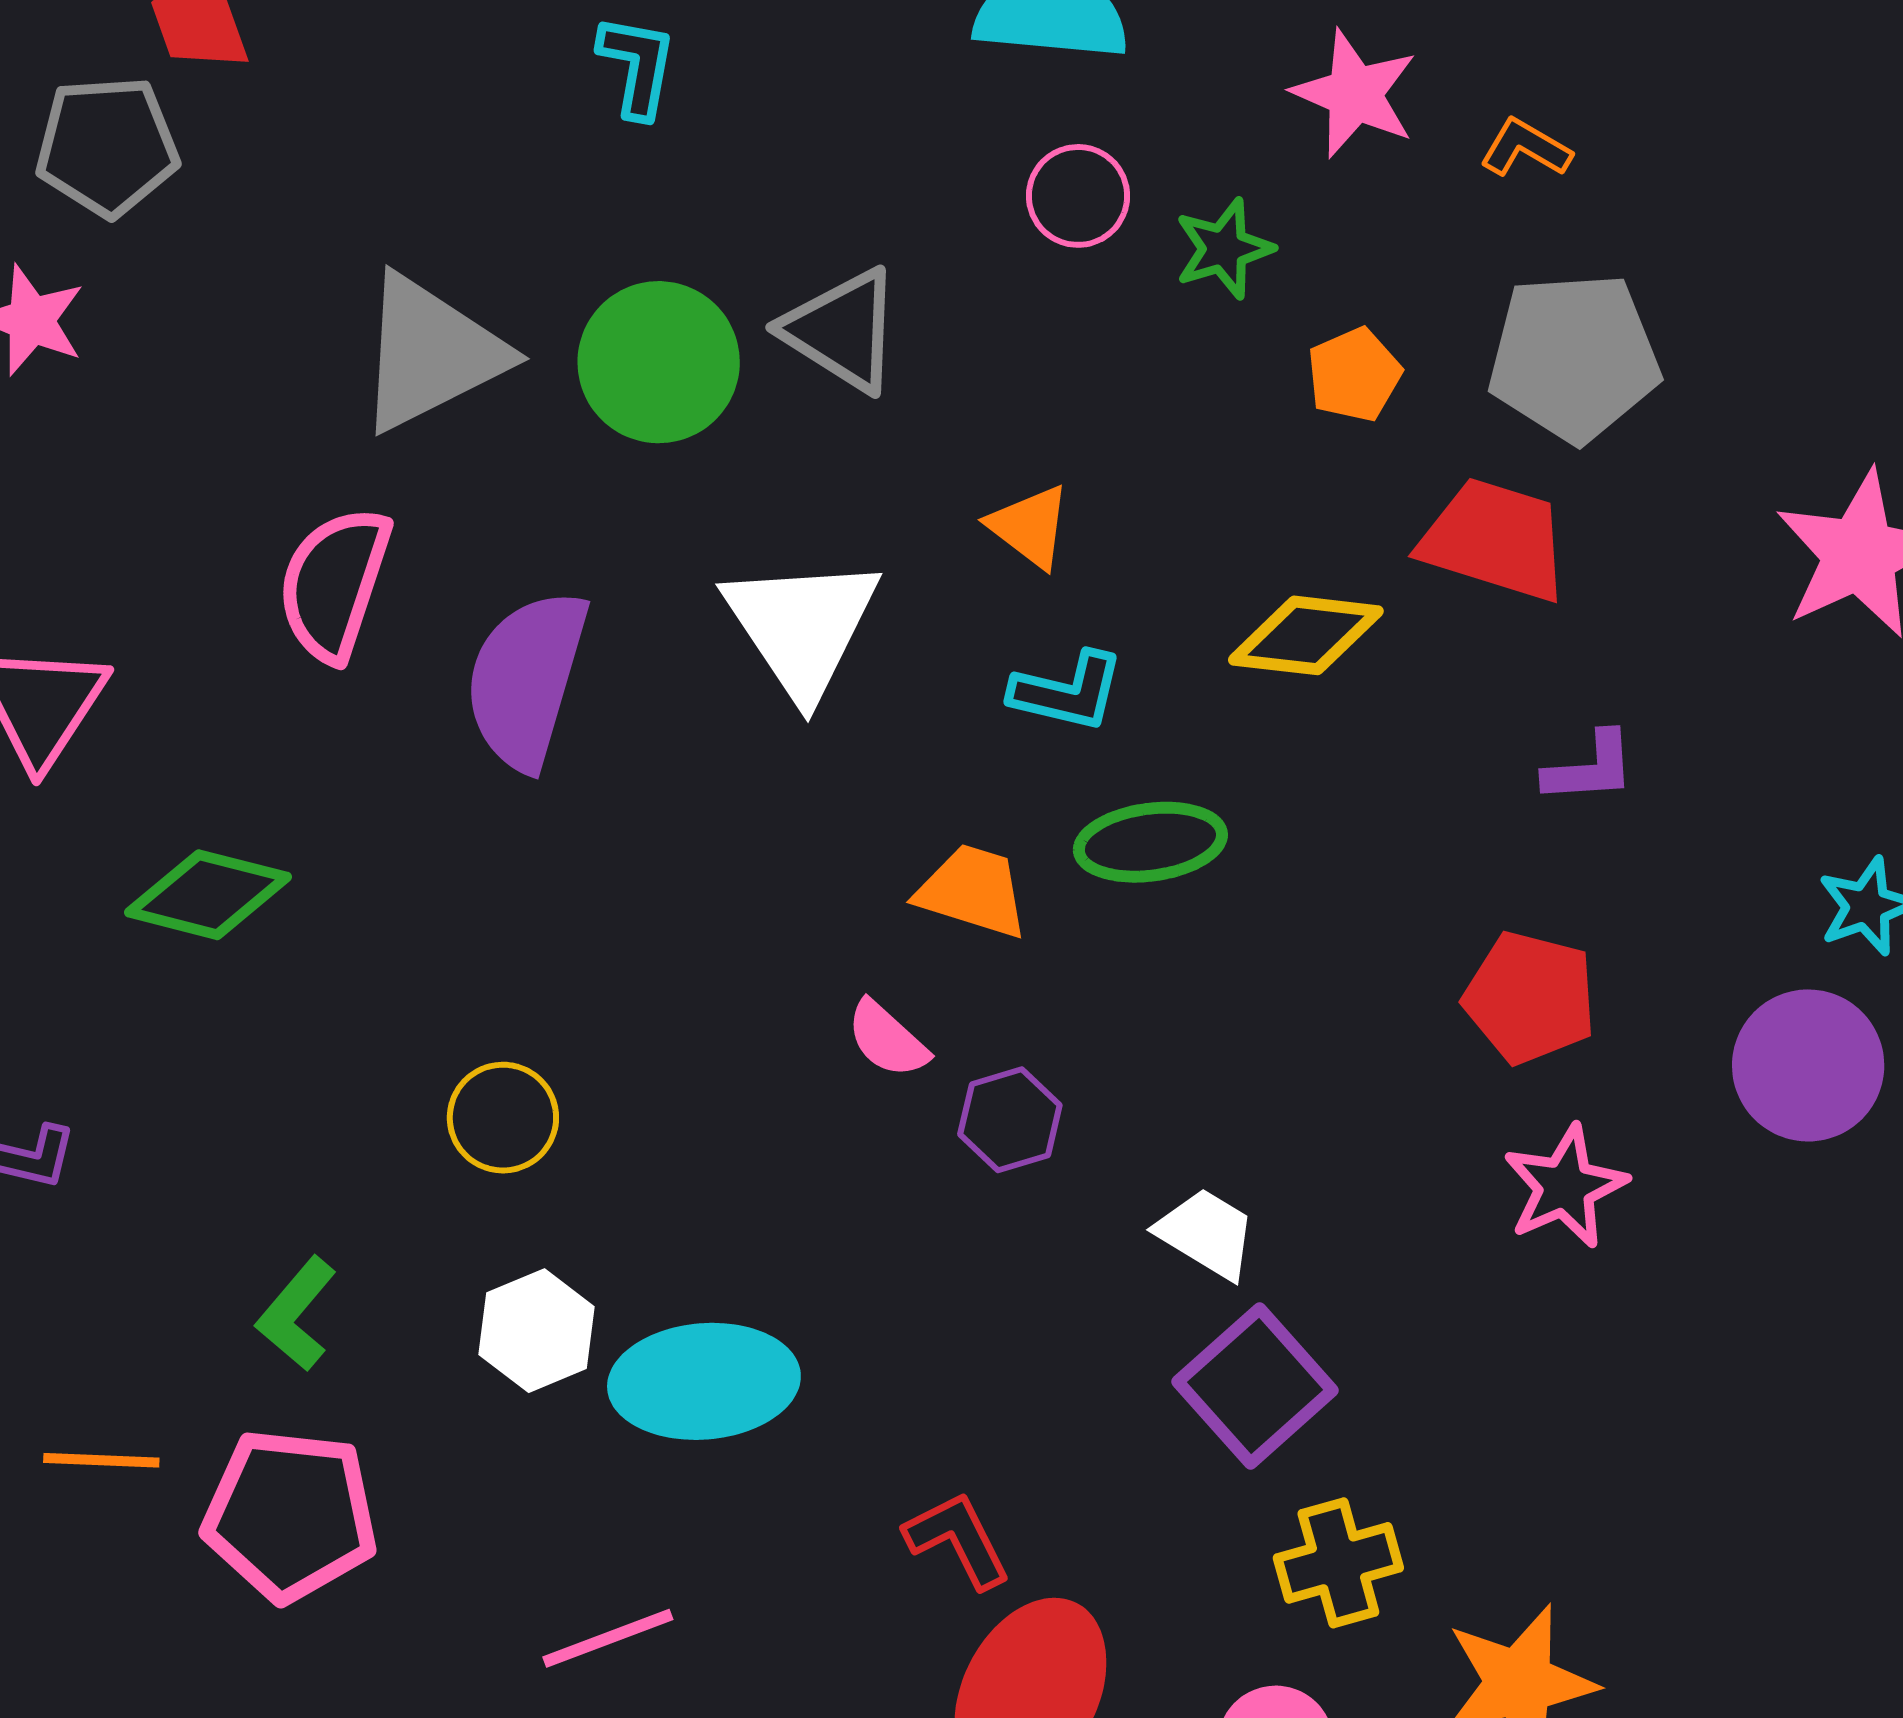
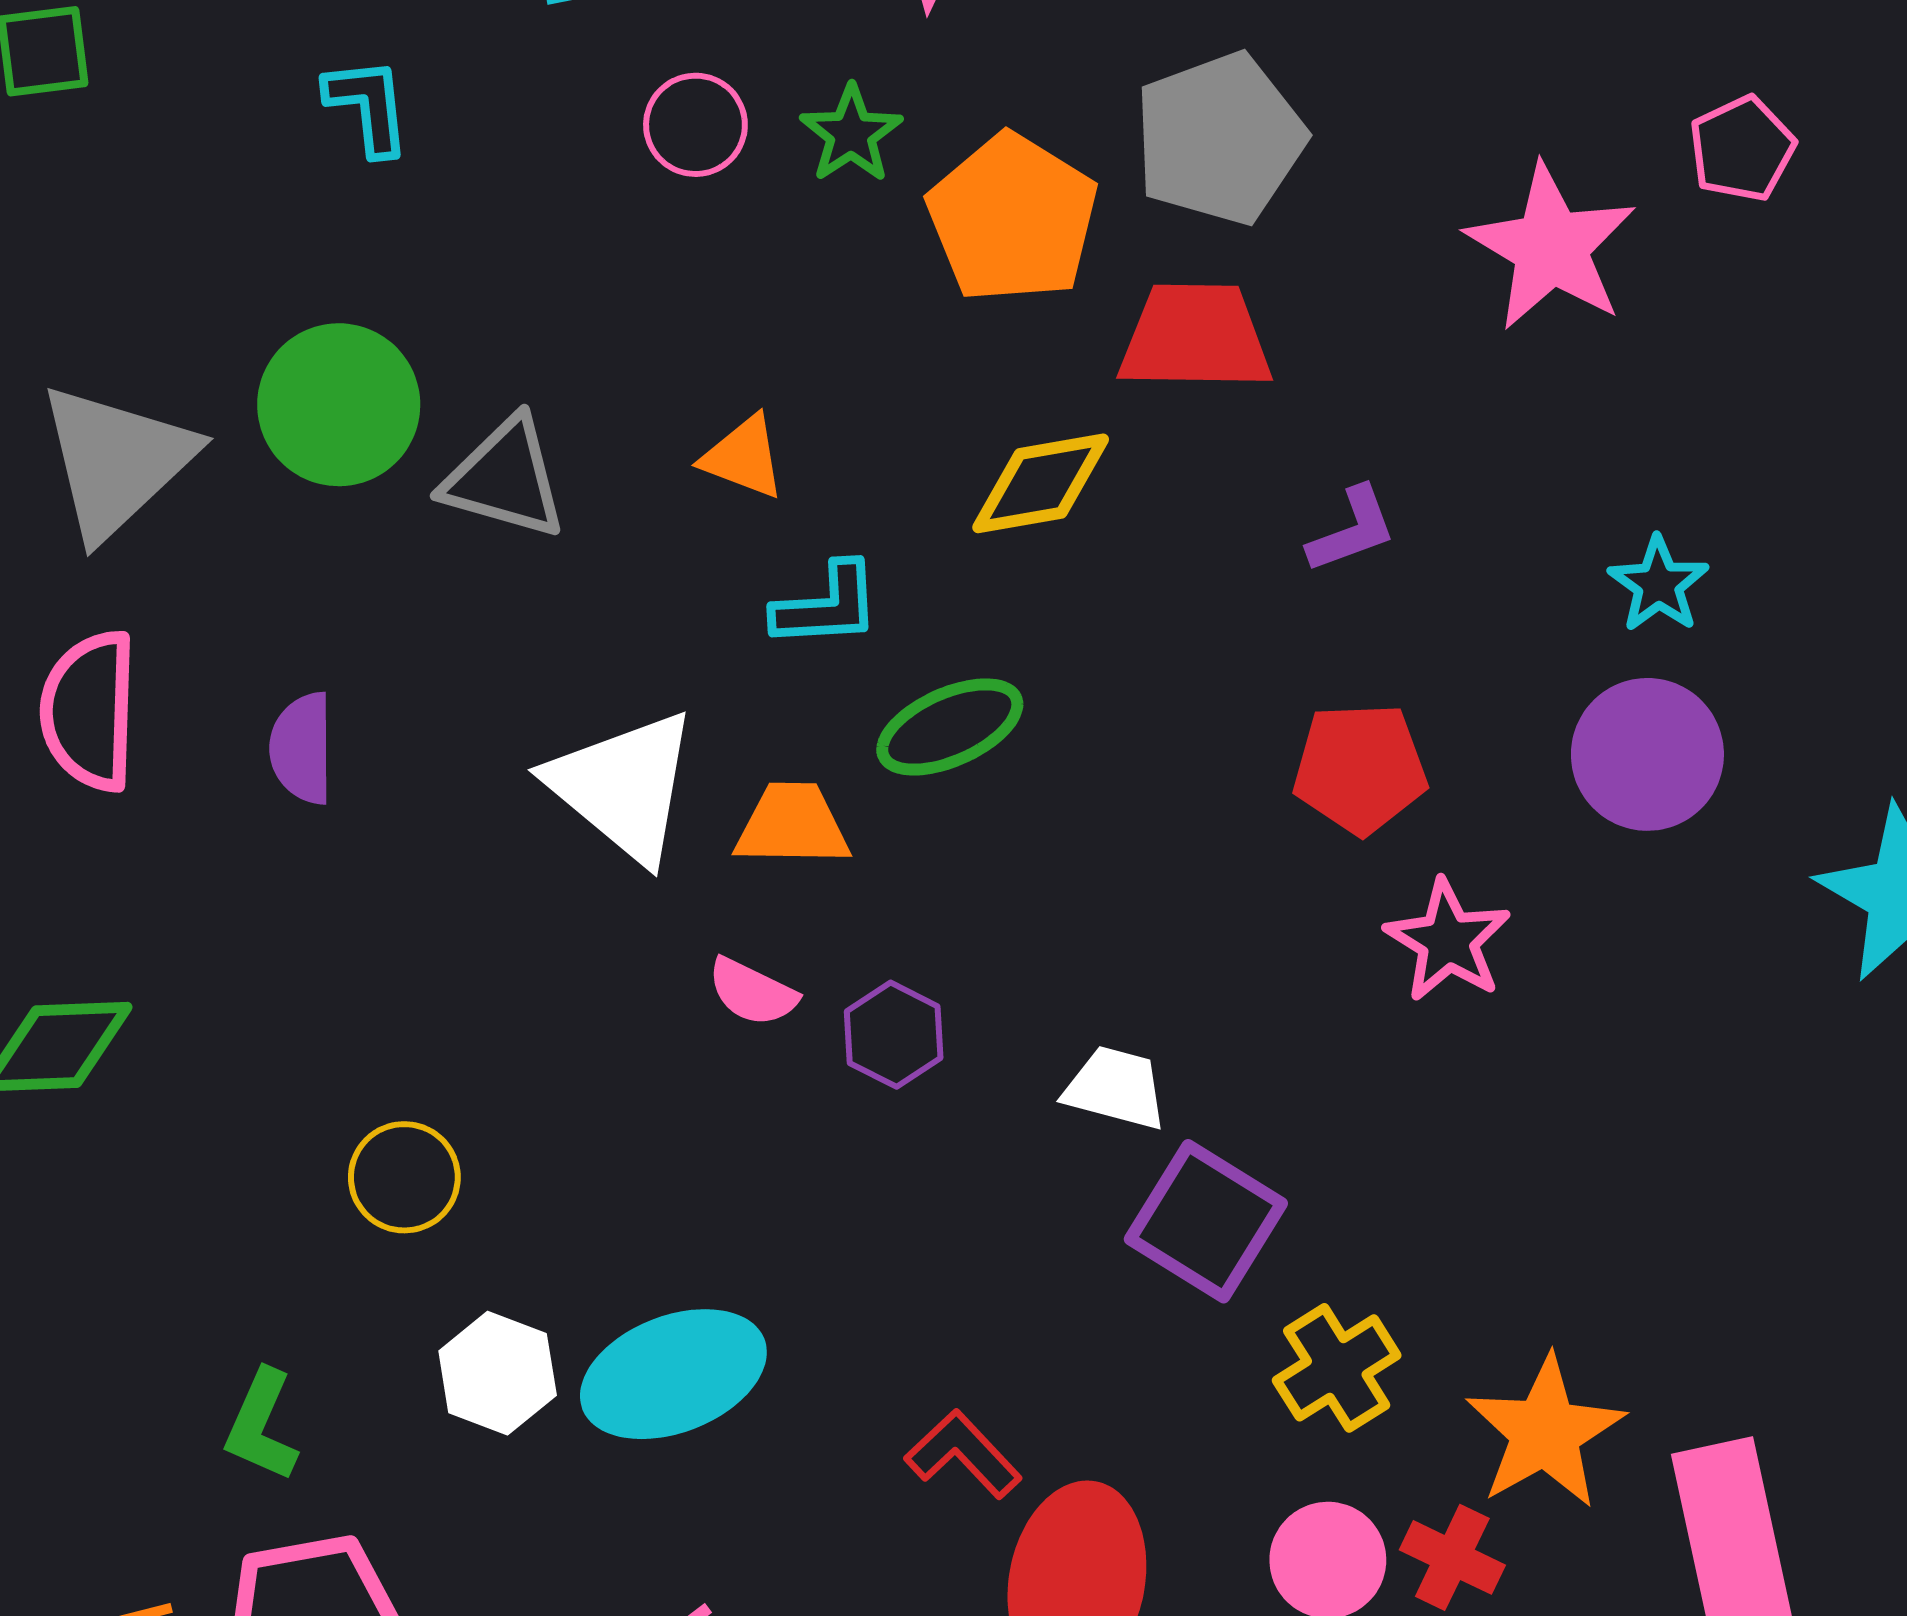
cyan L-shape: (637, 66) -> (368, 106), moved
gray triangle: (842, 330) -> (505, 478), moved
orange pentagon: (1354, 375) -> (1013, 218), size x1.8
white triangle: (802, 627) -> (623, 786), moved
purple semicircle: (526, 679) -> (302, 748), size x0.6

